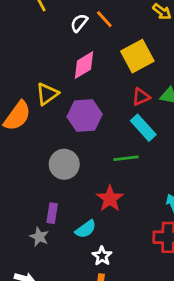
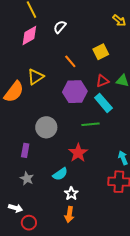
orange line: (104, 19) -> (70, 61), moved
yellow square: (137, 56) -> (101, 52), size x0.7
pink diamond: (84, 65) -> (29, 35), moved
purple hexagon: (85, 116) -> (75, 92), moved
purple rectangle: (52, 213) -> (25, 150), moved

